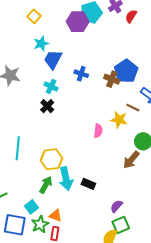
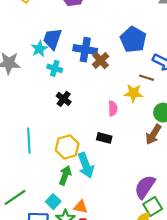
cyan star: (41, 44) -> (39, 49), moved
blue cross: (81, 74) -> (85, 50), size x1.5
brown cross: (112, 79) -> (101, 60), moved, turned 35
black cross: (47, 106) -> (64, 99), moved
black rectangle: (88, 184) -> (104, 138), moved
purple semicircle: (116, 206) -> (145, 187), size x1.6

